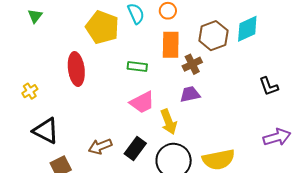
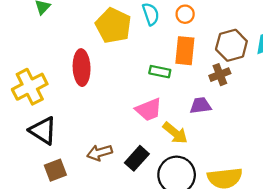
brown cross: (192, 64) -> (220, 75), moved
green rectangle: (137, 66) -> (160, 72), moved
yellow cross: (30, 91) -> (30, 87), size x2.0
yellow arrow: (169, 122) -> (175, 133), turned -35

